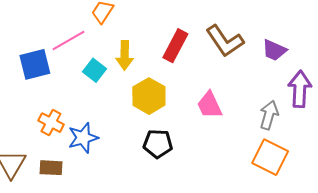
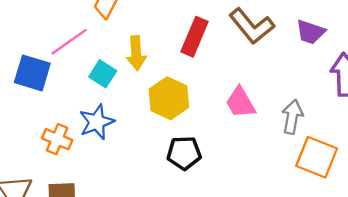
blue square: (35, 64) -> (32, 73), turned 36
gray arrow: (269, 115) -> (292, 117), moved
blue star: (83, 138) -> (97, 122), moved

